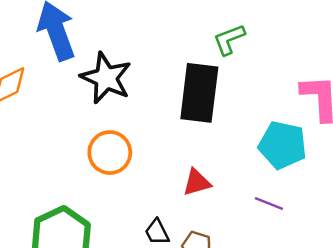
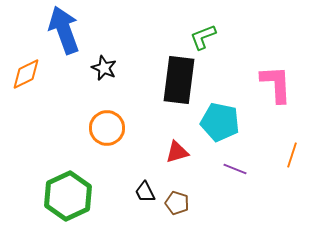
black star: (106, 78) -> (104, 68), size x0.6
cyan pentagon: (283, 145) -> (220, 122), moved

